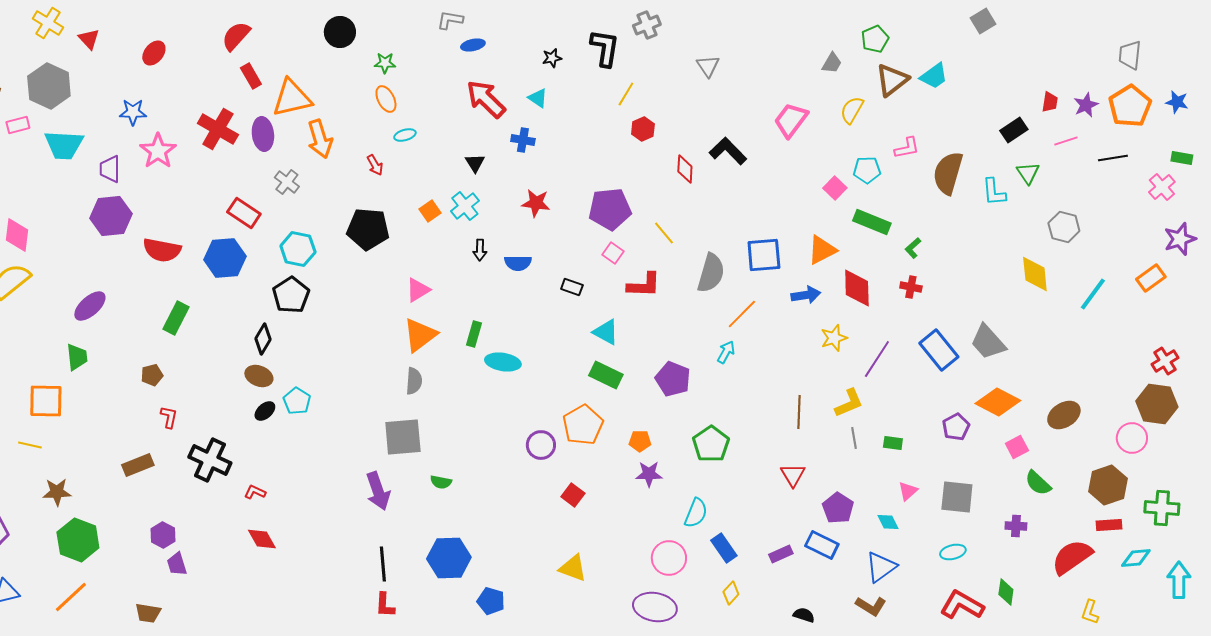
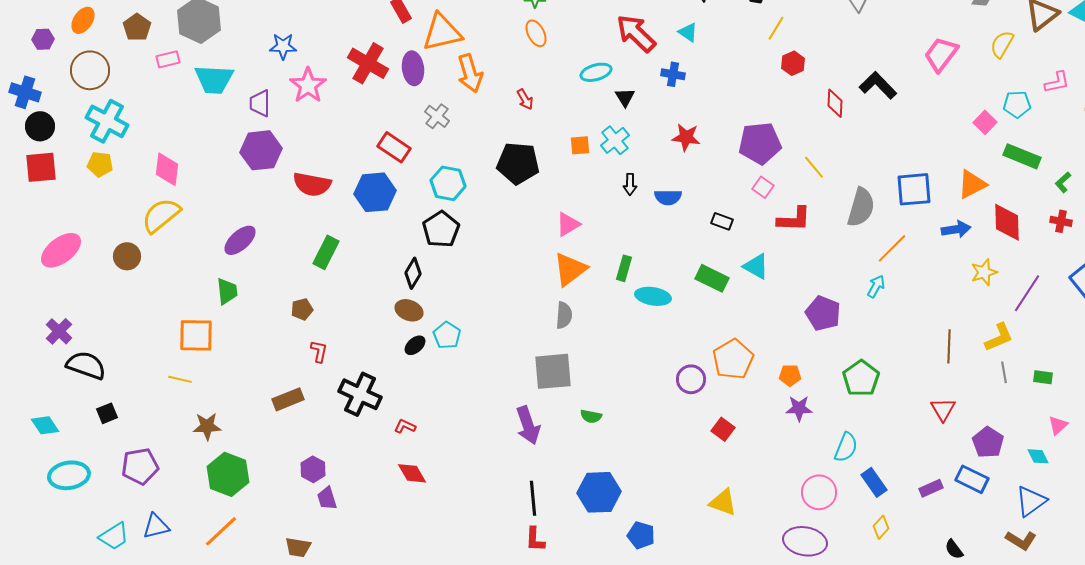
cyan ellipse: (405, 135) -> (596, 72), moved, size x1.4
orange square: (430, 211) -> (580, 145), turned 30
green rectangle: (606, 375) -> (712, 278), moved
black semicircle: (804, 615) -> (954, 549), turned -145

